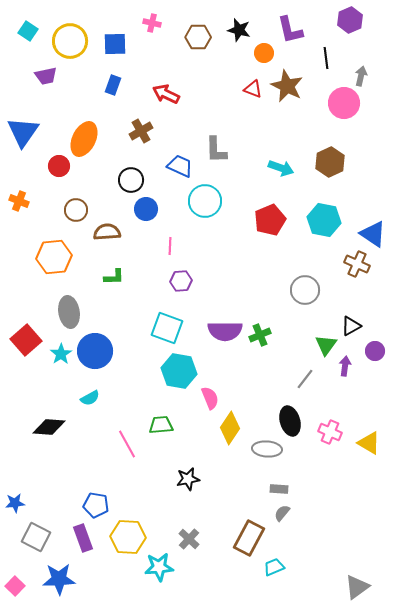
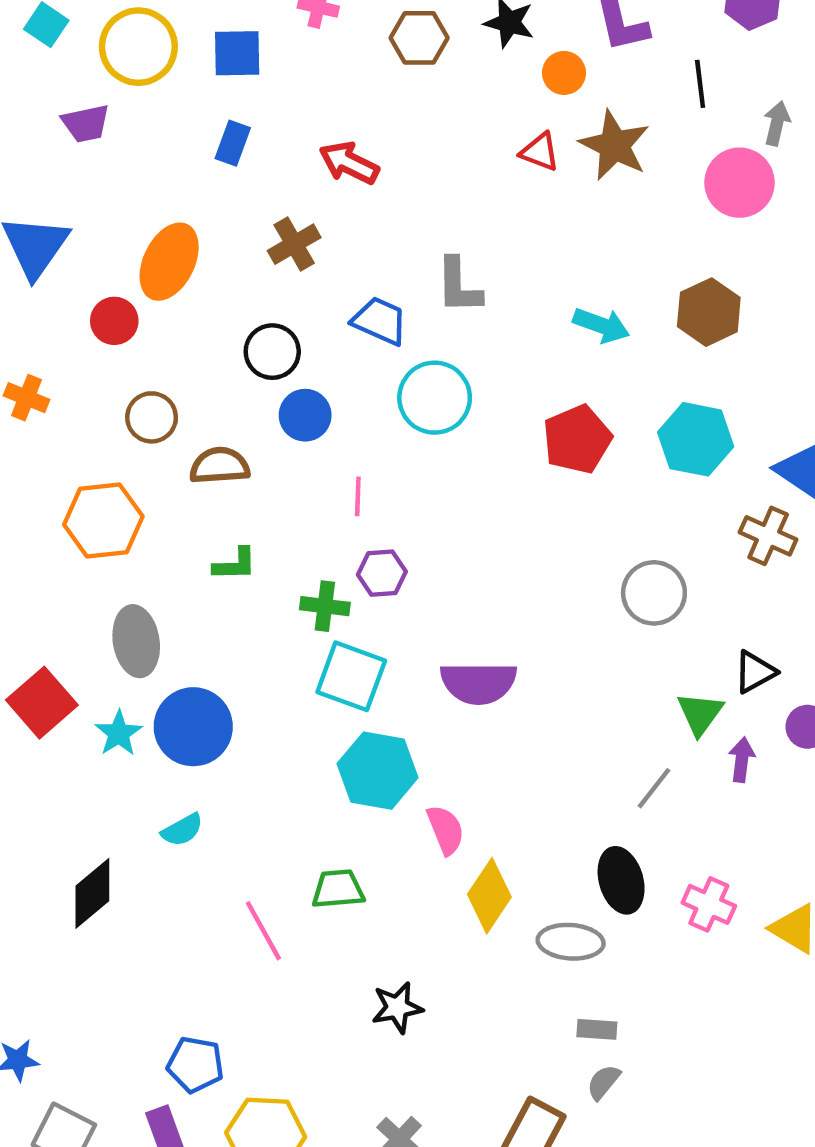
green cross: (260, 335) -> (325, 606), moved, turned 30
black diamond: (49, 427) -> (92, 893), turned -44

